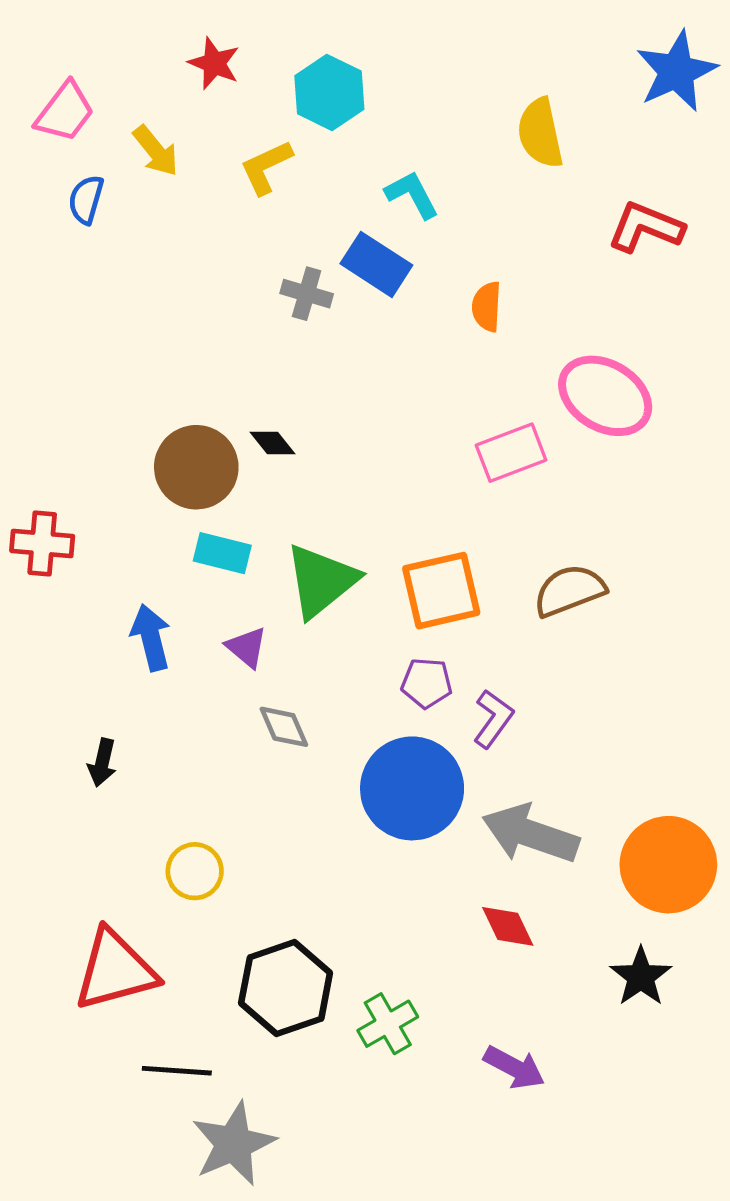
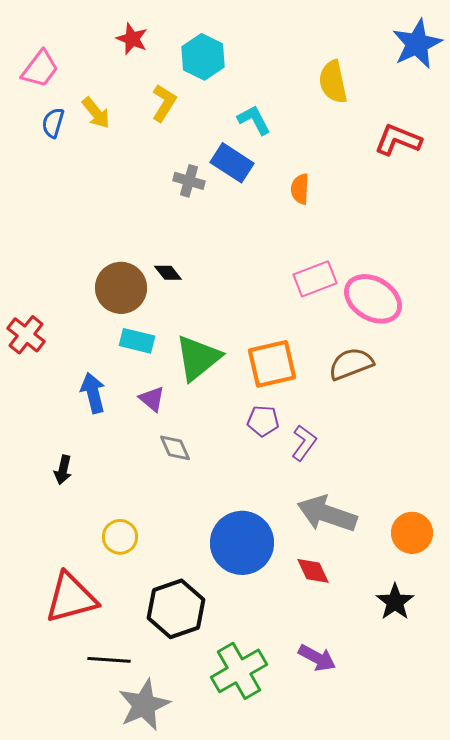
yellow arrow: (156, 151) -> (96, 113), moved
yellow L-shape: (266, 167) -> (164, 103), turned 147
pink ellipse: (605, 396) -> (373, 299), moved
red cross: (42, 543) -> (26, 335), turned 33
blue circle: (412, 788) -> (242, 543), moved
orange circle: (668, 865) -> (412, 533), size x0.7
green cross: (388, 1024) -> (239, 671), moved, size x1.5

